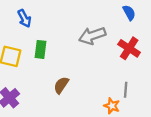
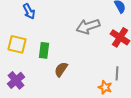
green rectangle: (40, 49) -> (44, 50), moved

